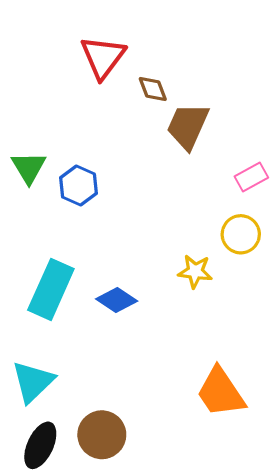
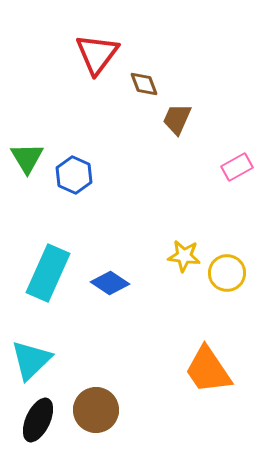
brown trapezoid: (188, 126) -> (177, 119), size x0.7
yellow circle: (241, 234) -> (227, 273), moved

